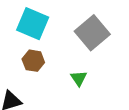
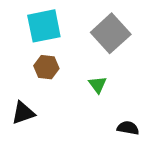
cyan square: (33, 24) -> (44, 26), turned -32

